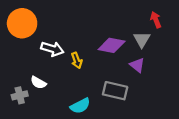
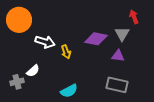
purple triangle: (137, 65) -> (118, 56), turned -32
white semicircle: (38, 83) -> (33, 71), turned -72
gray rectangle: (115, 91) -> (117, 85), moved

